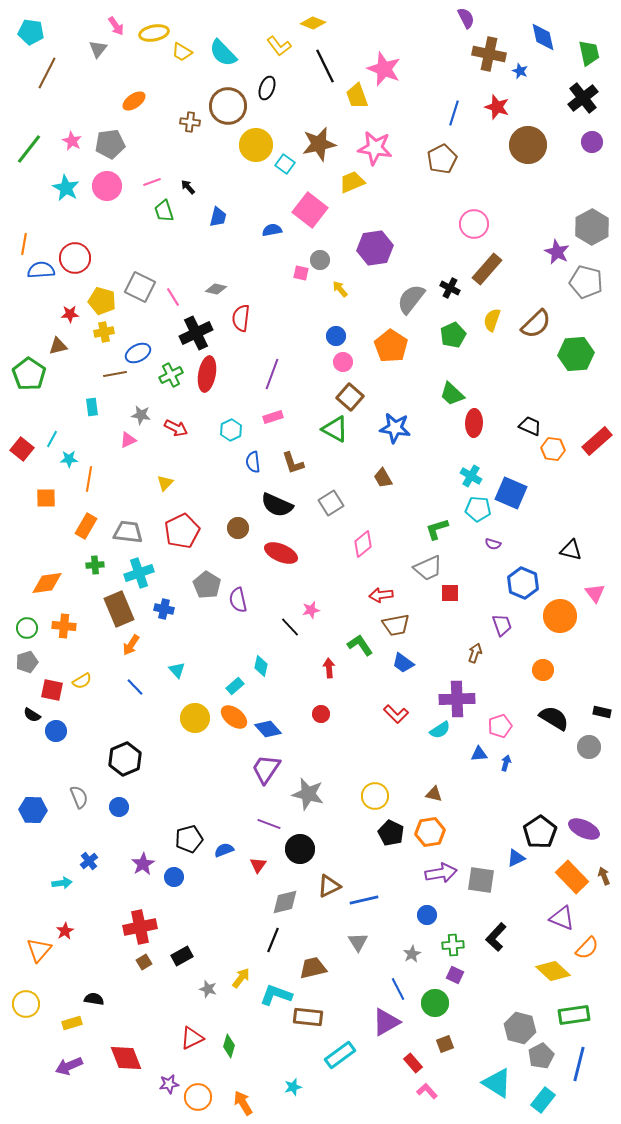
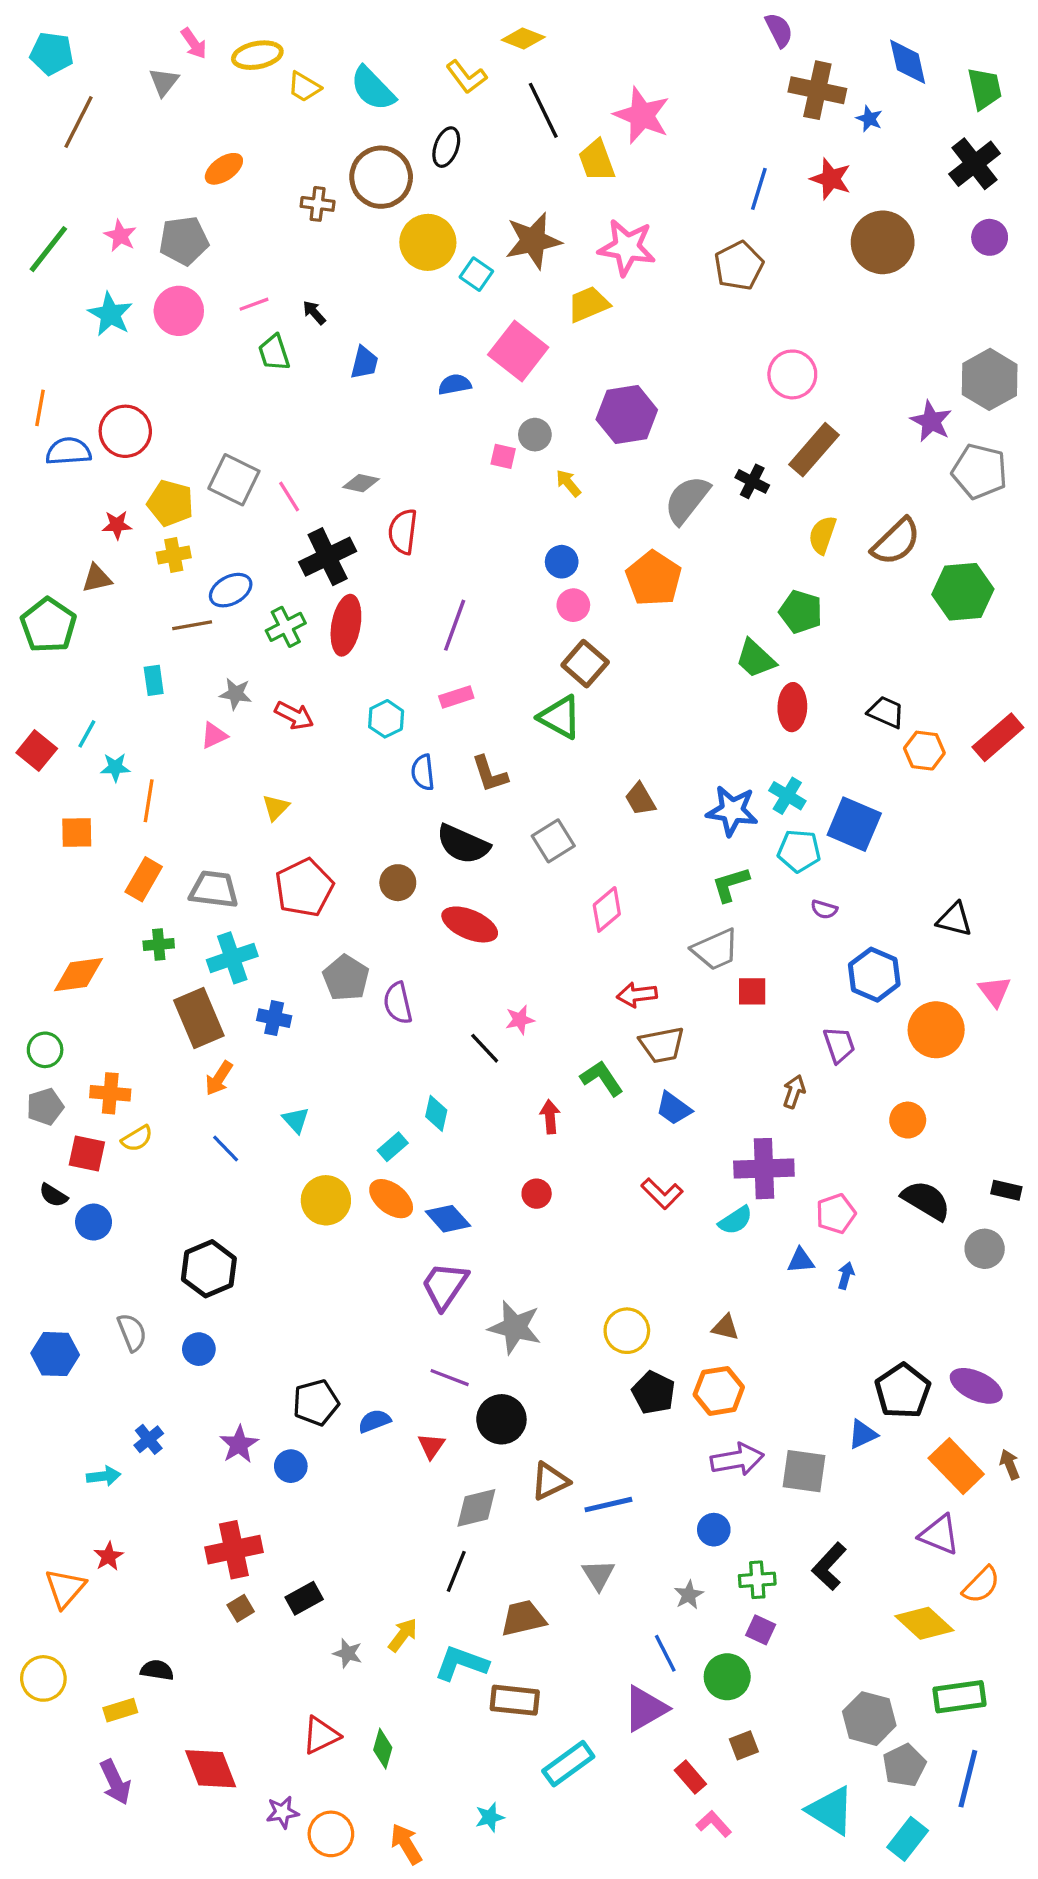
green pentagon: (453, 335) -> (801, 612), moved, turned -30
blue star: (395, 428) -> (732, 811), moved
orange cross: (64, 626) -> (110, 1093), moved
purple arrow: (69, 1066) -> (115, 1782), turned -92

